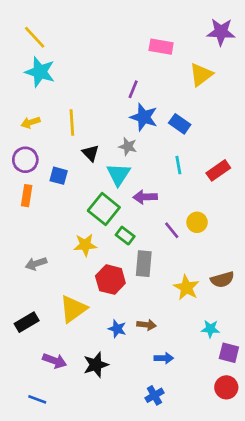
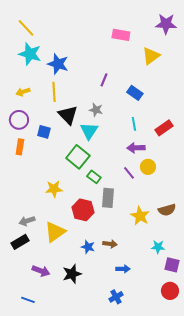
purple line: (133, 89) -> (104, 80), moved
blue star: (144, 117) -> (58, 64), moved
black triangle: (91, 153) -> (68, 115), size x1.5
purple arrow: (145, 197) -> (136, 148), moved
yellow star: (85, 245) -> (54, 189), moved
gray arrow: (36, 264) -> (27, 221), moved

